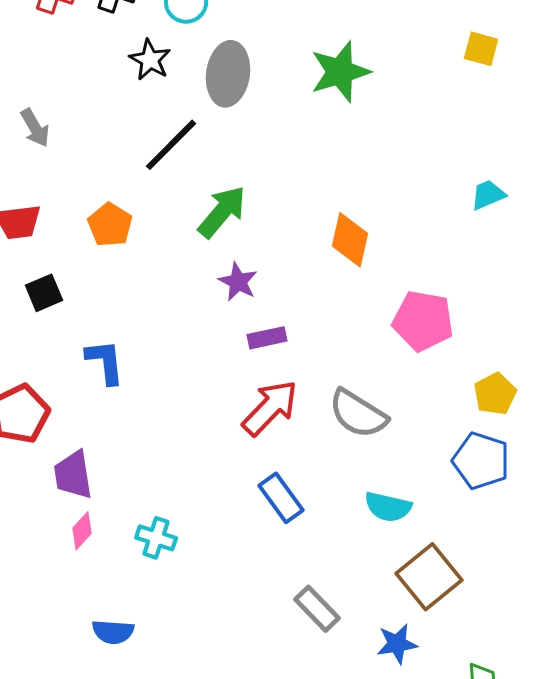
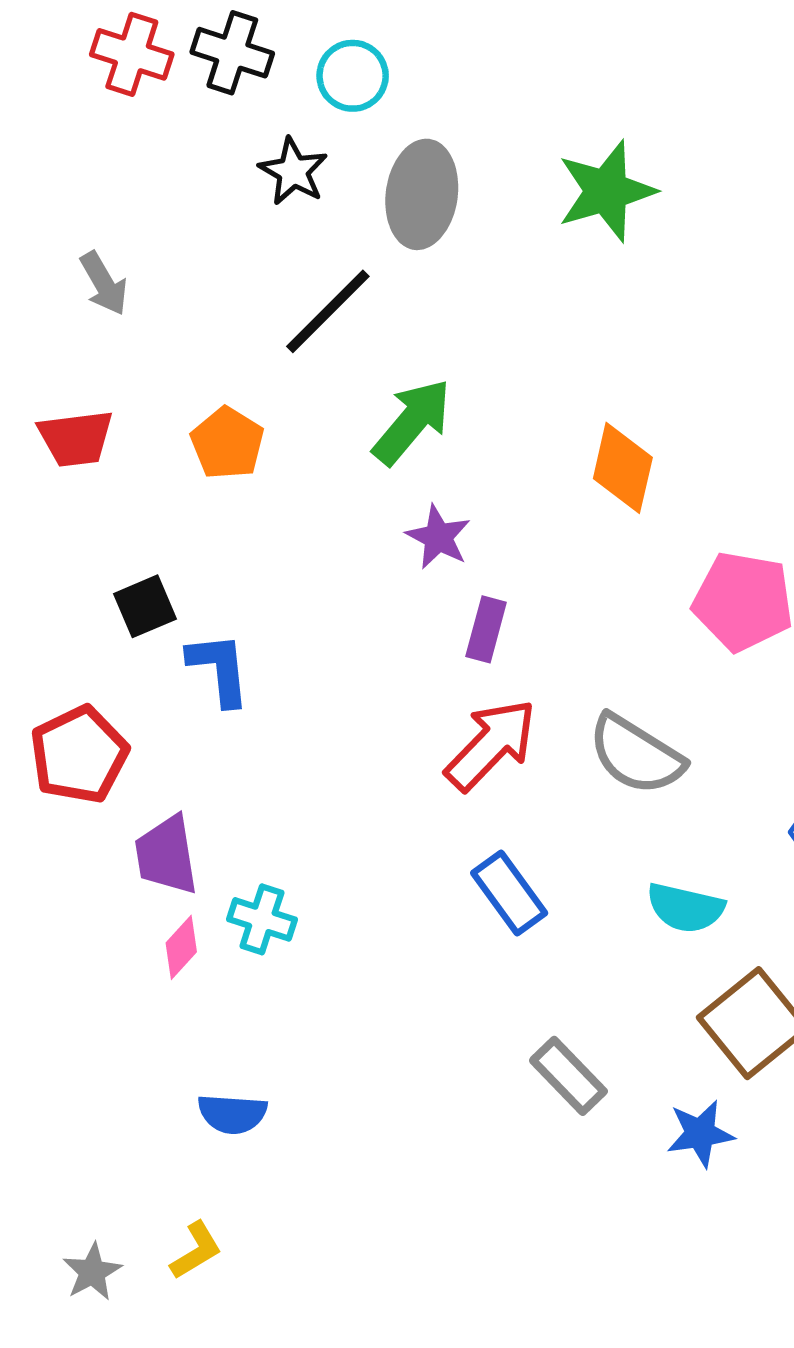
black square: (44, 293) -> (145, 606), moved
purple rectangle: (267, 338) -> (486, 629), turned -63
cyan cross: (156, 538) -> (262, 919), moved

